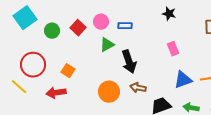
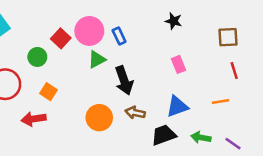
pink circle: (101, 22) -> (89, 31), size x1.5
blue rectangle: (125, 26) -> (119, 36), turned 64
green circle: (52, 31) -> (37, 57), moved
blue triangle: (183, 80) -> (177, 106), moved

